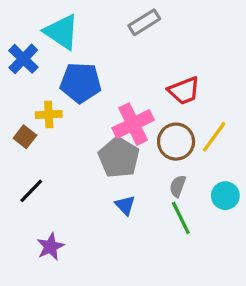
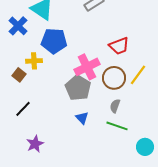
cyan circle: (225, 196) -> (145, 147), moved
green line: (181, 218) -> (117, 126), turned -45

